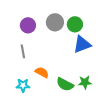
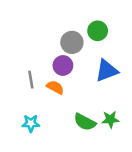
green circle: (75, 24) -> (98, 31), moved
purple circle: (28, 25) -> (63, 65), moved
orange semicircle: (42, 72) -> (55, 87), moved

